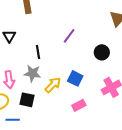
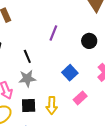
blue square: (75, 78) -> (70, 73), turned 35
yellow arrow: (53, 85) -> (52, 105), moved, turned 150

